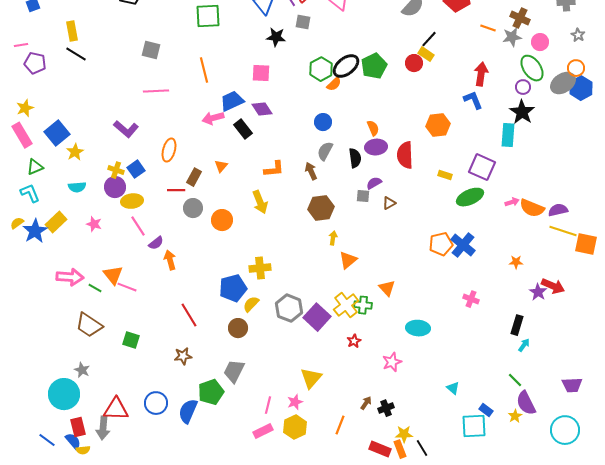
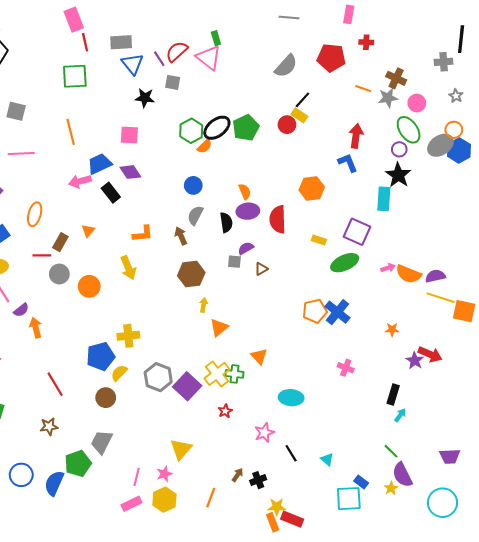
black line: (422, 448) -> (291, 453), moved
red rectangle: (380, 449) -> (292, 519), moved

